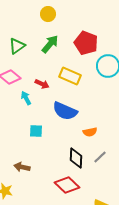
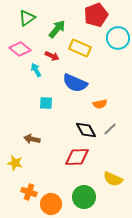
red pentagon: (86, 43) -> (96, 15), turned 30
green arrow: (50, 44) -> (57, 29), moved
black diamond: (76, 158) -> (86, 130), turned -30
red diamond: (67, 185) -> (77, 157), turned -45

